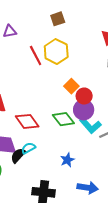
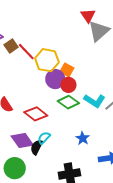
brown square: (58, 19) -> (11, 46), moved
yellow hexagon: (56, 51) -> (47, 60), moved
red circle: (84, 96) -> (68, 85), moved
purple circle: (84, 110) -> (55, 79), moved

